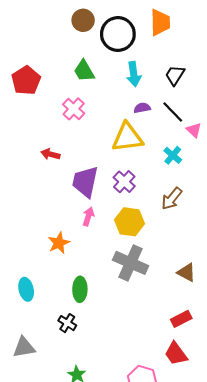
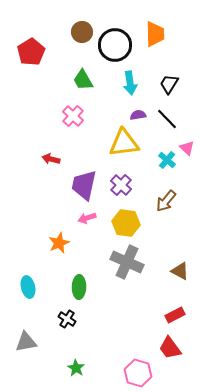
red pentagon: (26, 80) -> (31, 52), moved
pink triangle: (194, 130) -> (187, 148), moved
pink arrow: (88, 217) -> (87, 218), turned -126

